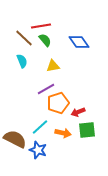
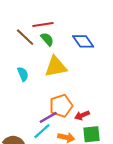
cyan semicircle: (22, 61) -> (23, 74), moved
yellow triangle: (53, 66) -> (56, 67), size x1.6
purple line: (46, 89) -> (48, 117), moved

